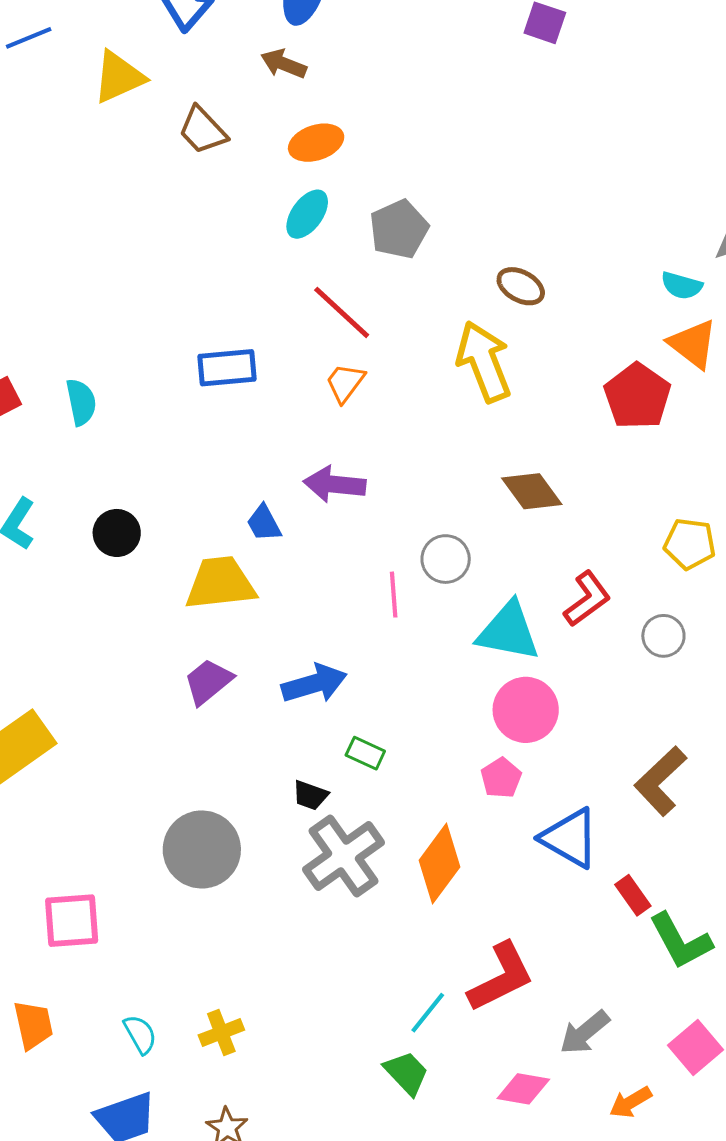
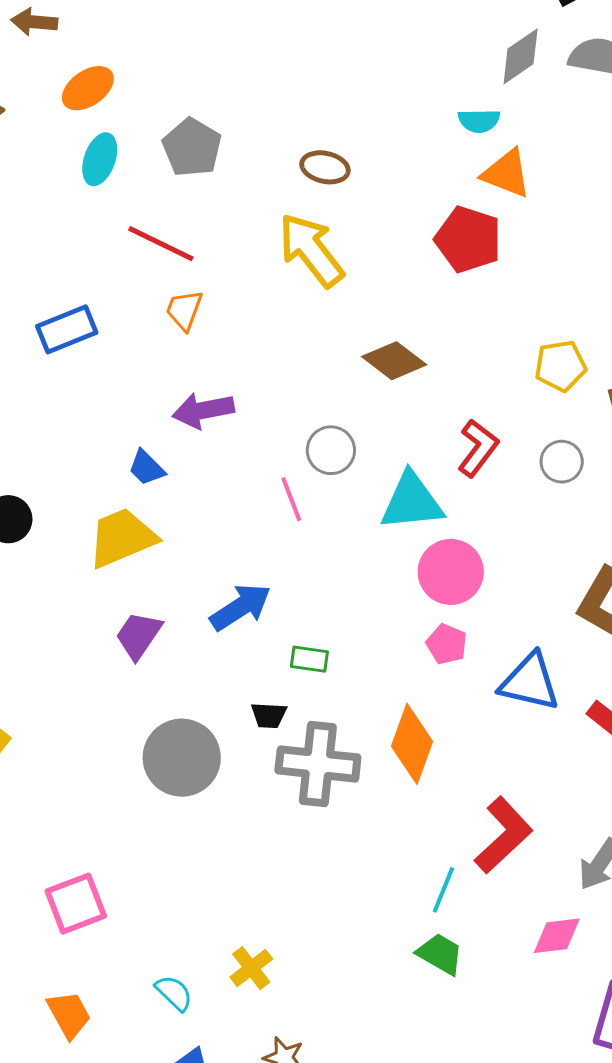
gray circle: (202, 849) -> (182, 758), moved
gray cross: (343, 856) -> (318, 764), turned -32

